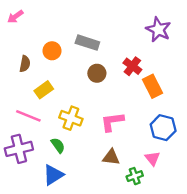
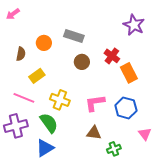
blue hexagon: (163, 128) -> (126, 108), moved
green semicircle: (58, 145) -> (49, 123), size x1.5
pink triangle: (152, 158) -> (145, 134), moved

